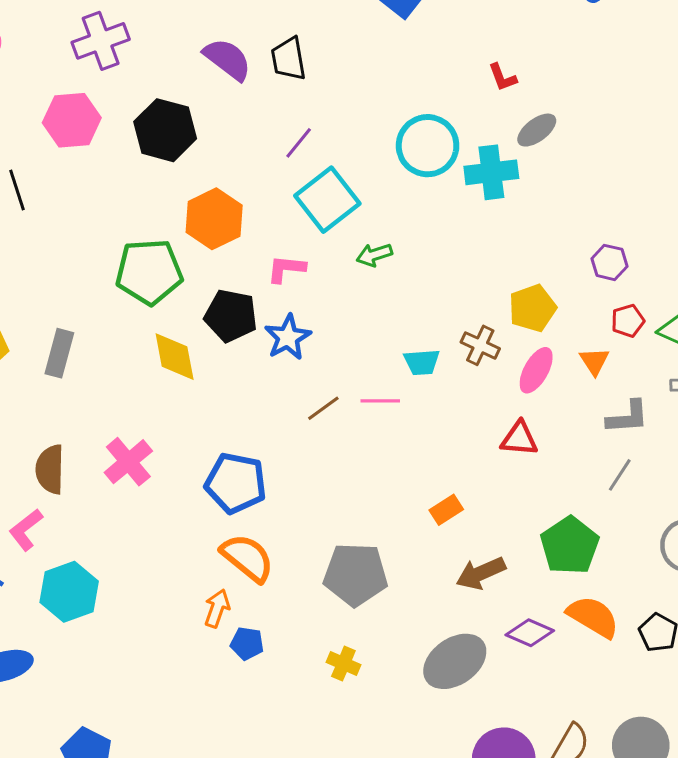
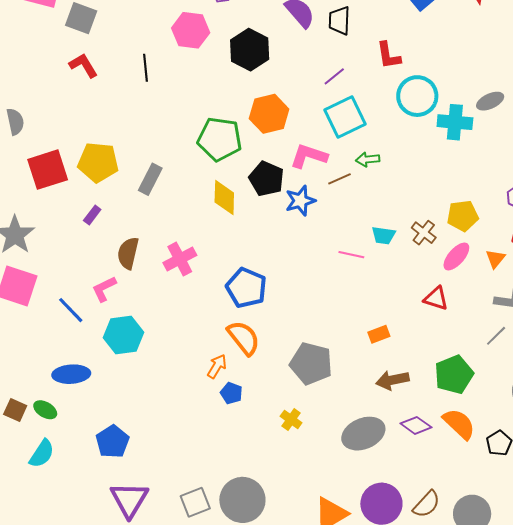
red L-shape: (502, 77) -> (389, 55), moved, size x1.4
pink L-shape: (286, 269) -> (309, 156), size x1.4
brown line: (323, 408) -> (340, 179), moved

